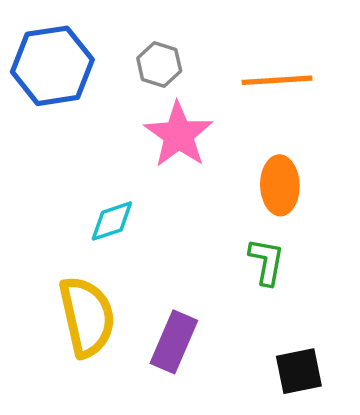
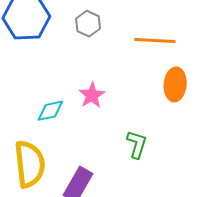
pink star: (178, 135) -> (92, 95), moved, size x0.7
orange ellipse: (280, 185) -> (175, 84), moved

